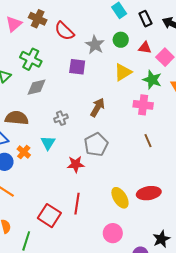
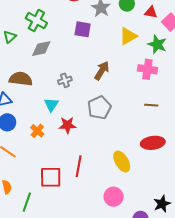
brown line: (148, 141) -> (151, 105), turned -64
orange cross: (24, 152) -> (37, 131), moved
red star: (76, 164) -> (67, 125), moved
red ellipse: (149, 193) -> (153, 143), moved
red square: (49, 216) -> (51, 177), turned -35

